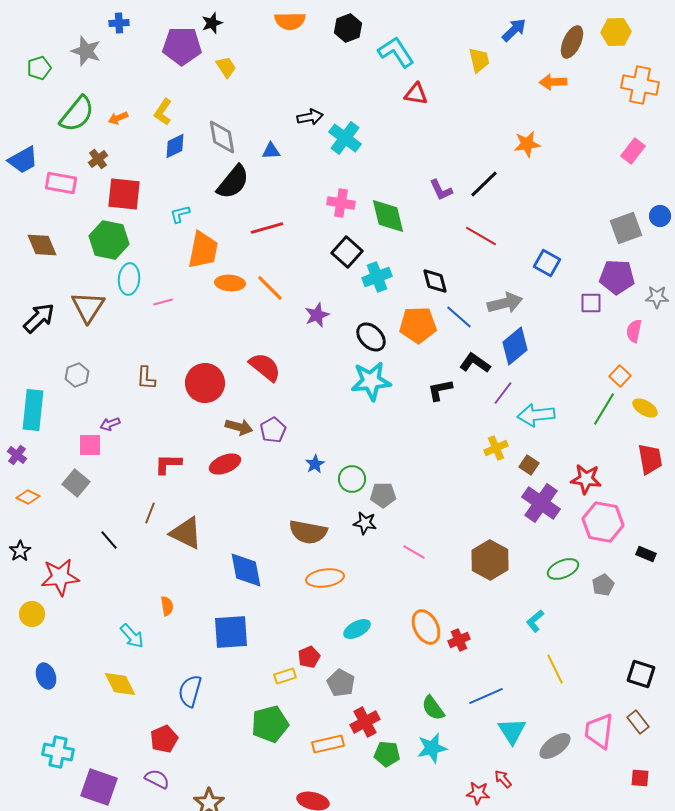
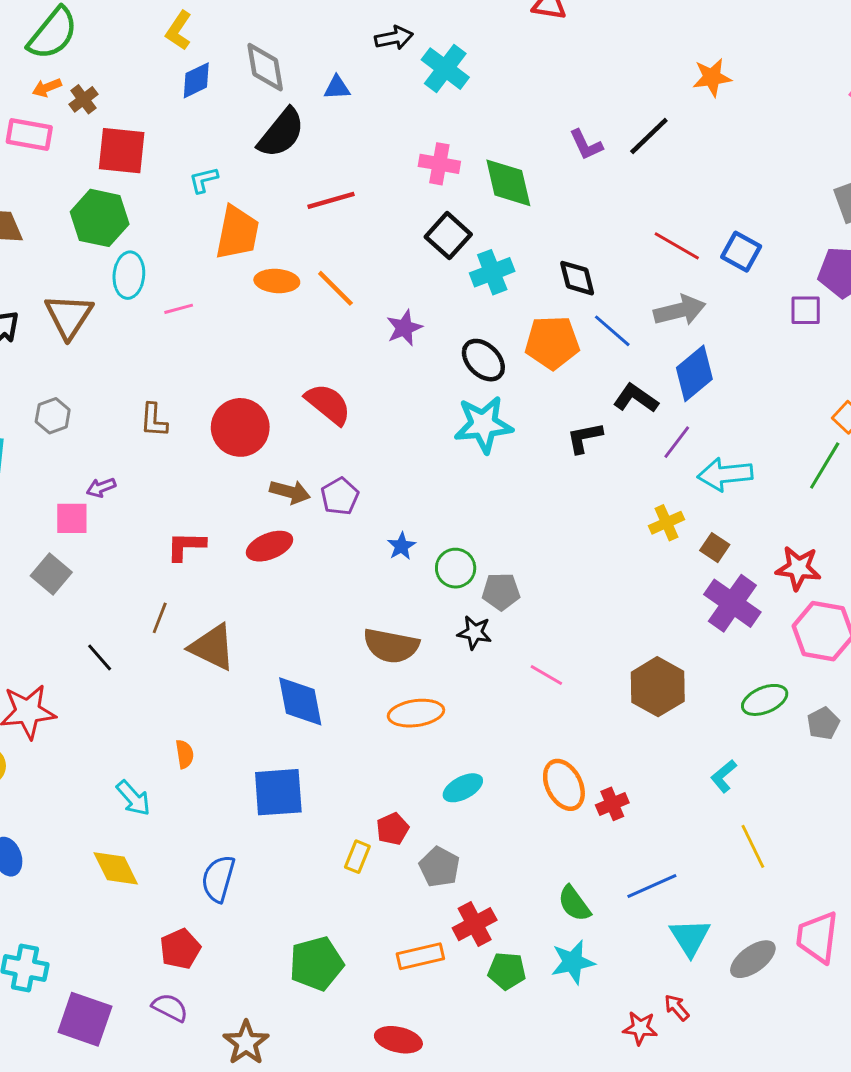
orange arrow: (118, 118) -> (47, 88), moved
red line: (481, 236) -> (677, 246), moved
yellow rectangle: (285, 676) -> (357, 857), turned -50
green pentagon: (270, 724) -> (316, 964), moved

